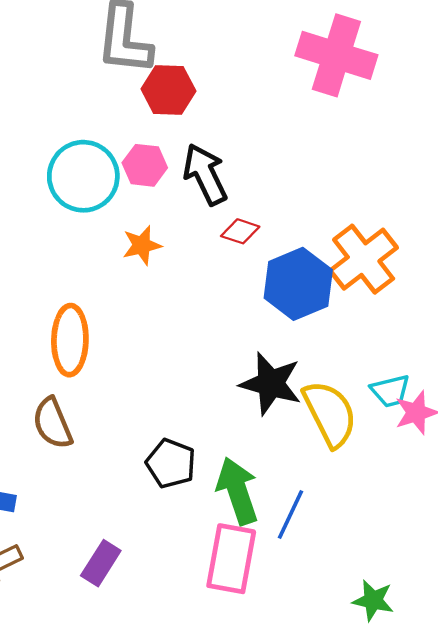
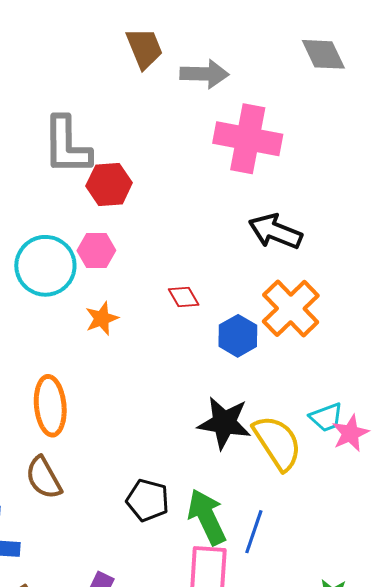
black arrow: (205, 174) -> (275, 232), moved, turned -36
red diamond: (240, 231) -> (184, 297), turned 48
blue hexagon: (298, 284) -> (238, 336), size x0.7

